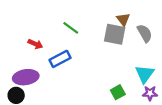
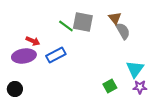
gray semicircle: (145, 33) -> (123, 31), moved
gray square: (115, 34) -> (83, 22), moved
purple ellipse: (26, 77) -> (24, 56), moved

